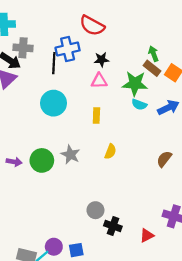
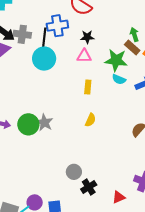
gray cross: (23, 48) -> (22, 34), moved
cyan circle: (53, 103) -> (44, 59), moved
yellow rectangle: (96, 115) -> (88, 87), moved
gray star: (70, 155) -> (44, 123), moved
black cross: (113, 226) -> (89, 187), turned 35

